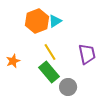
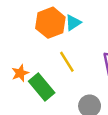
green rectangle: (49, 72) -> (42, 87), moved

